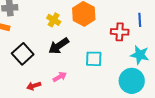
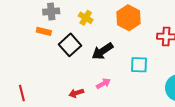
yellow cross: (54, 20) -> (86, 18), moved
black square: (23, 54) -> (70, 45), moved

